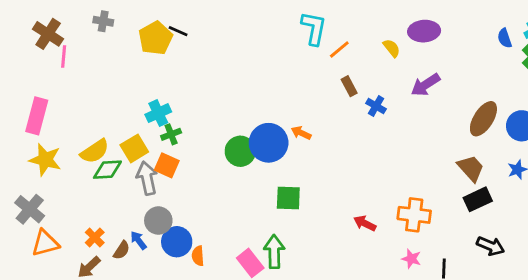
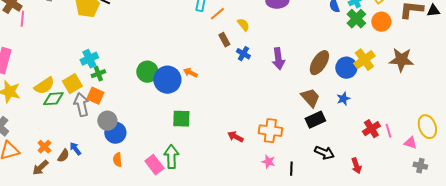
yellow semicircle: (392, 48) -> (243, 25), moved
purple arrow: (425, 85) -> (278, 59), moved, turned -65
green circle: (240, 151) -> (147, 72), moved
gray circle: (158, 221) -> (107, 121), moved
blue circle: (177, 242) -> (115, 133), moved

